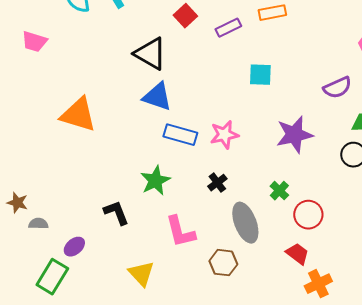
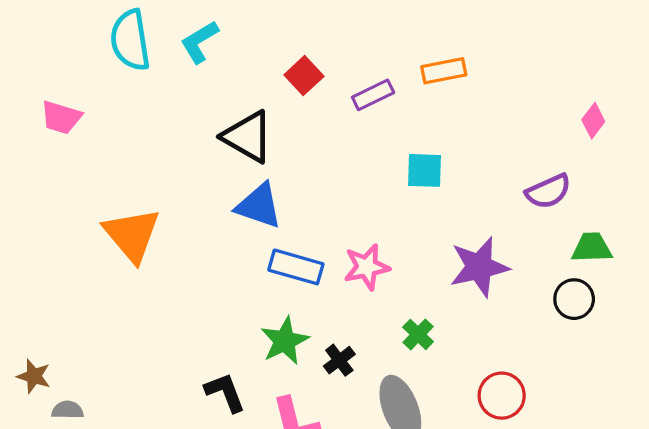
orange triangle: (78, 115) -> (132, 235), turned 33
green star: (155, 181) -> (285, 341), moved
black cross: (217, 183) -> (339, 360), moved
green cross: (279, 191) -> (418, 334), moved
black L-shape: (116, 213) -> (225, 392), moved

